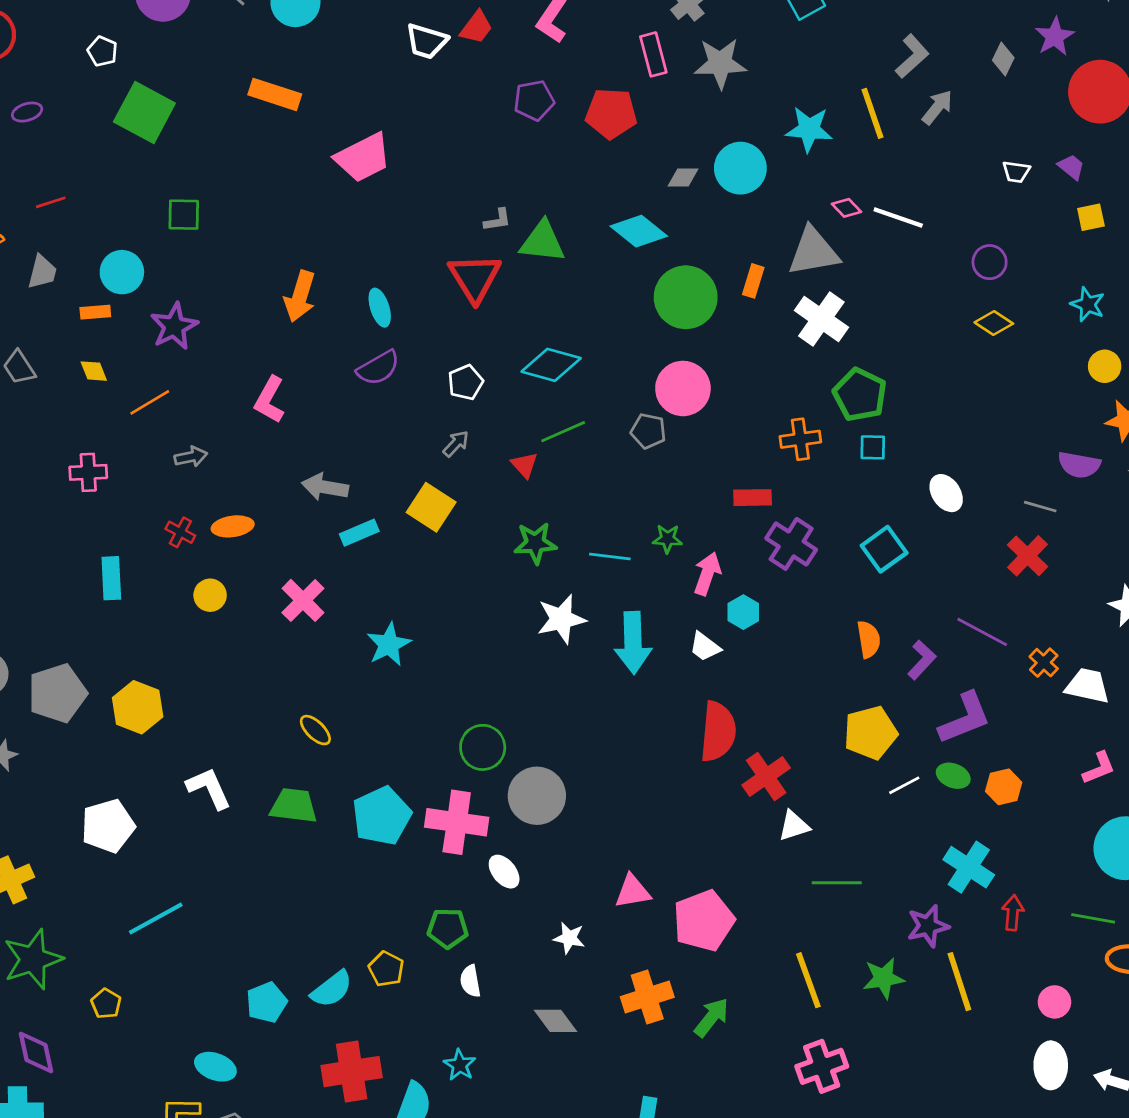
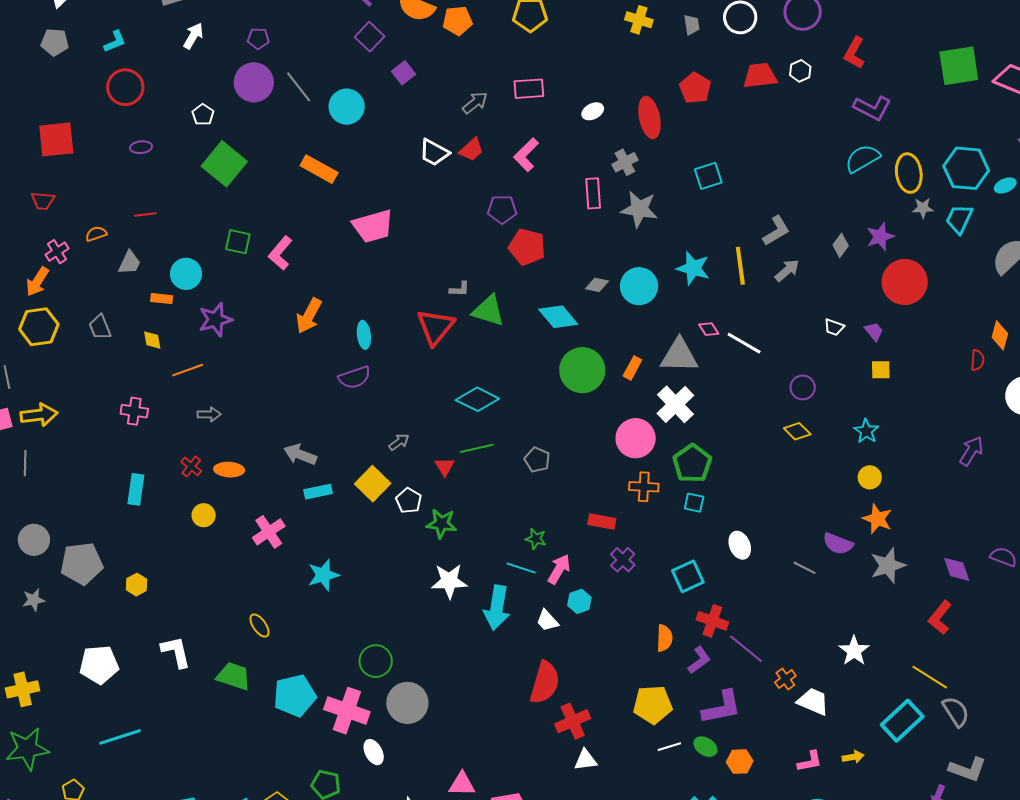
red pentagon: (611, 113) -> (527, 247), moved
white pentagon: (466, 382) -> (409, 501), moved, turned -30
pink circle: (683, 388) -> (636, 438), moved
pink L-shape: (270, 400) -> (280, 253), moved
purple cross: (791, 544) -> (623, 560), size x0.7
cyan line: (610, 556) -> (521, 568), moved
red cross: (1028, 556) -> (712, 621), moved, turned -36
yellow hexagon: (138, 707) -> (137, 585), size x0.6

